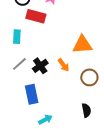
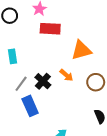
red rectangle: (36, 16) -> (50, 29), moved
blue rectangle: (32, 94) -> (30, 106), moved

